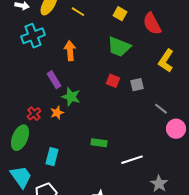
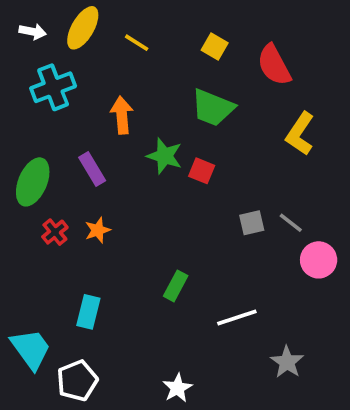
gray square: (137, 85) -> (252, 223), moved
green star: (71, 97) -> (164, 156), moved
green ellipse: (20, 138) -> (33, 182), moved
green rectangle: (99, 143) -> (176, 286), turned -70

